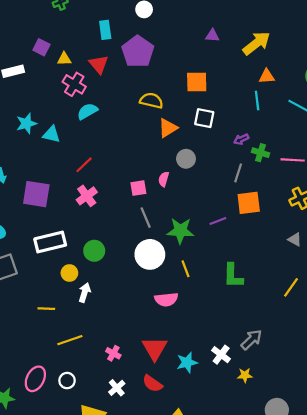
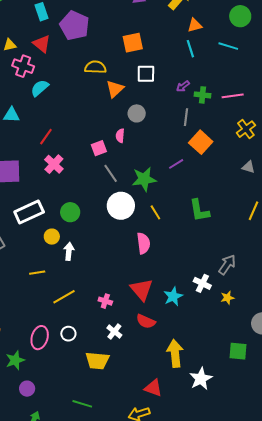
orange square: (249, 203) -> (201, 142), turned -30
pink semicircle: (166, 299) -> (143, 243), turned -80

